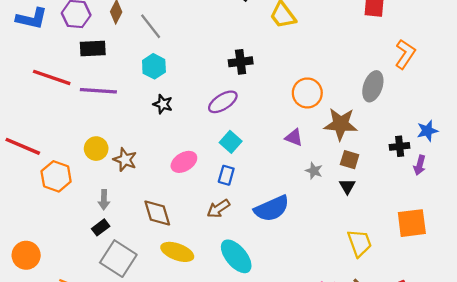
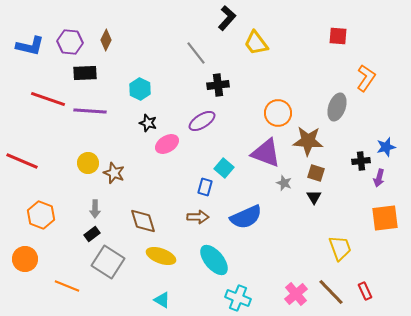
gray line: (151, 26) -> (196, 53), moved
purple triangle: (294, 137) -> (266, 153), size x1.8
cyan square: (231, 142) -> (224, 168), moved
pink ellipse: (184, 162) -> (167, 144), moved
orange hexagon: (56, 176) -> (41, 215), moved
brown arrow: (218, 209) -> (198, 217), turned -145
orange square: (412, 223) -> (385, 218), moved
yellow trapezoid: (360, 243) -> (340, 248), moved

